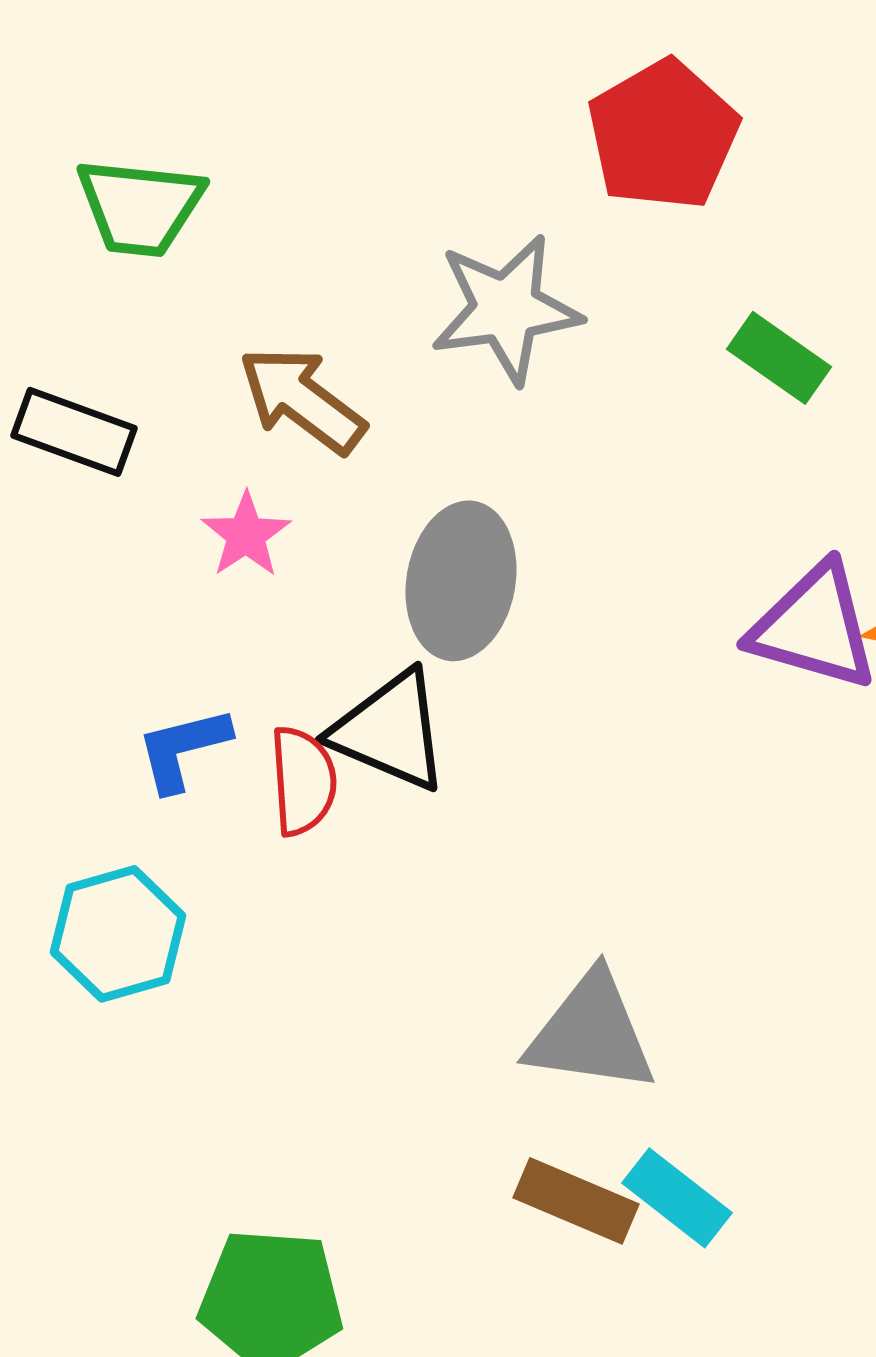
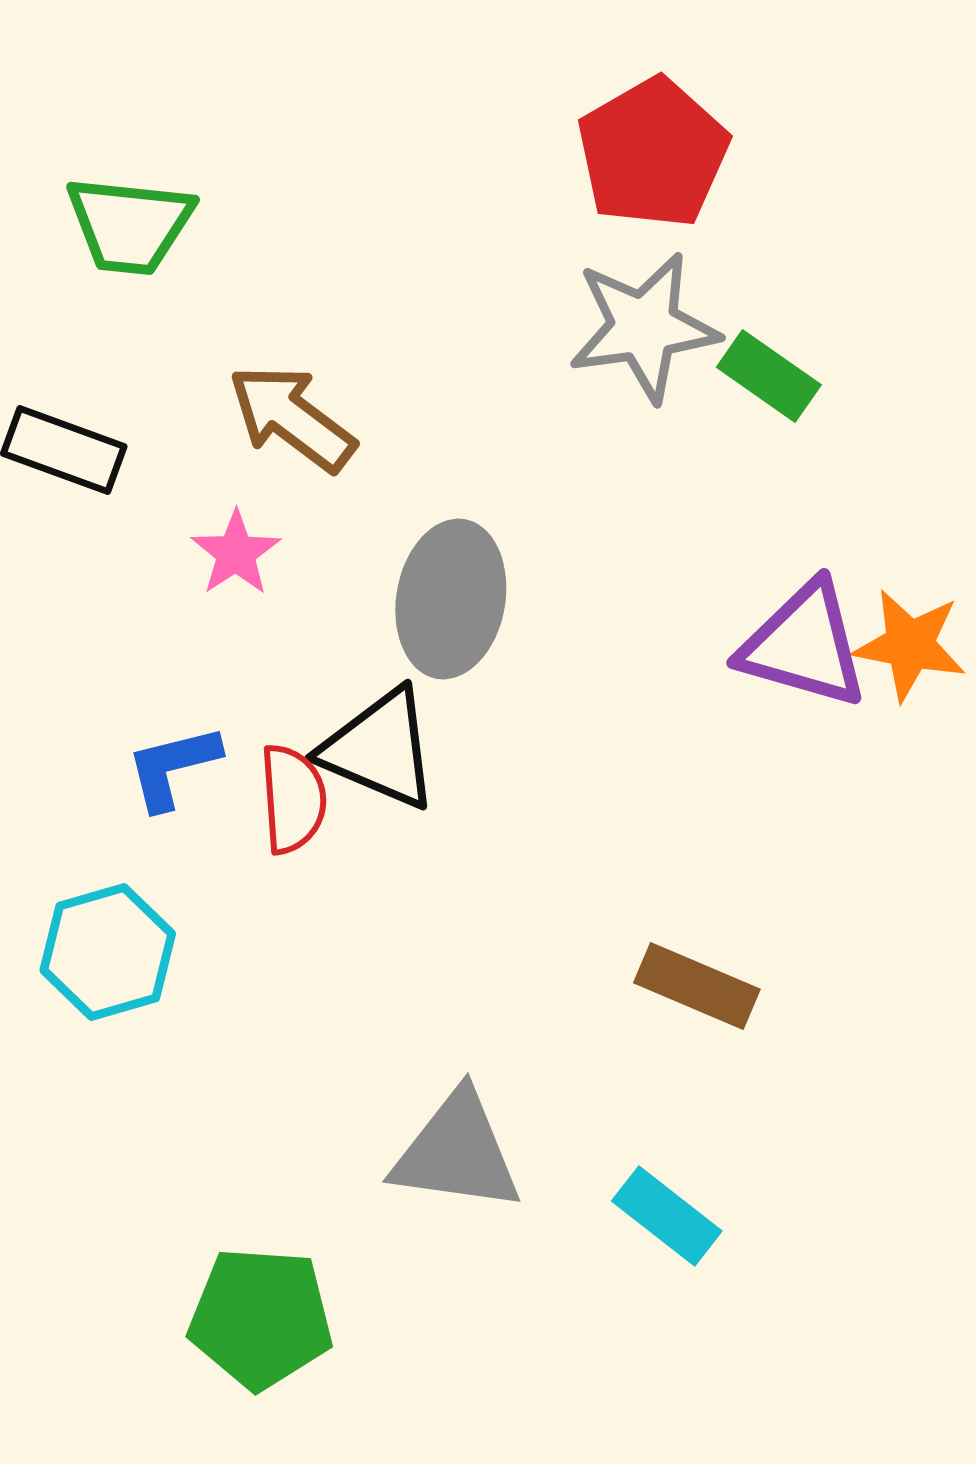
gray star: (506, 309) -> (644, 327), moved
gray triangle: (591, 1033) -> (457, 1152), moved
brown rectangle: (576, 1201) -> (697, 986), moved

